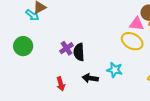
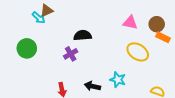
pink triangle: (137, 24) -> (130, 23), moved
black semicircle: (79, 52) -> (83, 35), moved, turned 84

